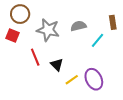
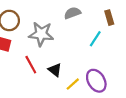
gray semicircle: (78, 26) -> (72, 13), moved

